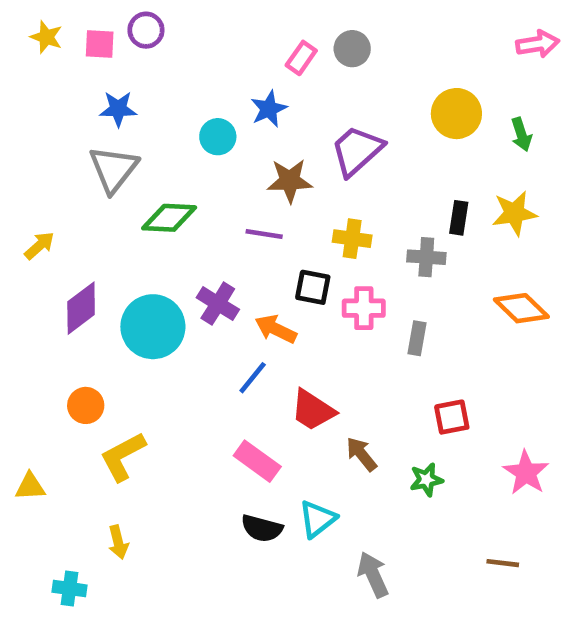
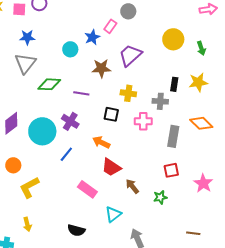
pink rectangle: (301, 58) -> (110, 26), moved
purple line: (264, 234) -> (81, 93), moved
pink cross: (364, 308) -> (143, 121), moved
orange arrow: (276, 329) -> (101, 142), moved
gray rectangle: (417, 338) -> (173, 136), moved, size x1.5
blue line: (253, 378) -> (66, 154), moved
pink star: (526, 473) -> (203, 183), moved
black semicircle: (262, 528) -> (76, 230), moved

